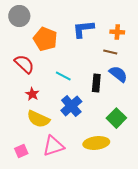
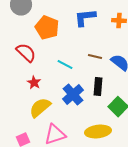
brown line: (110, 52) -> (95, 56), moved
black rectangle: (96, 83) -> (98, 86), moved
yellow semicircle: (38, 119) -> (40, 108), turned 115

